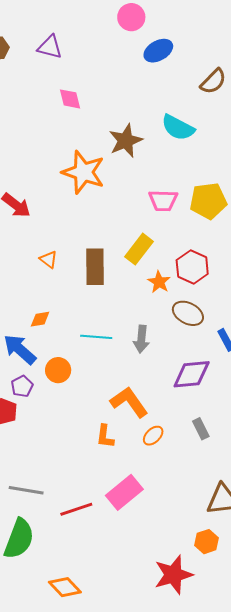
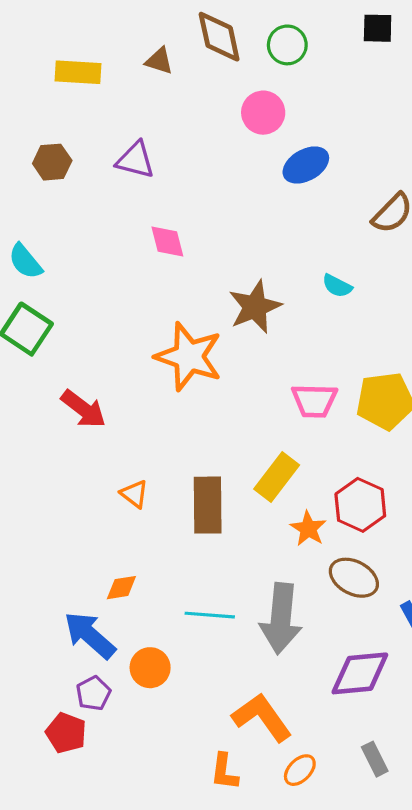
cyan semicircle: (178, 128) -> (337, 286), size x0.6
gray arrow: (141, 339) -> (281, 619), size x1.6

